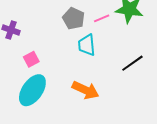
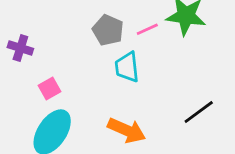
black line: (132, 63) -> (199, 112), moved

